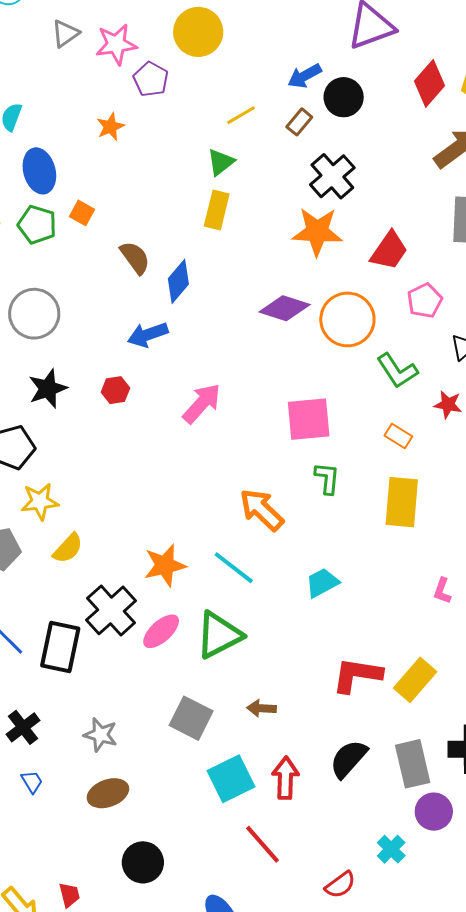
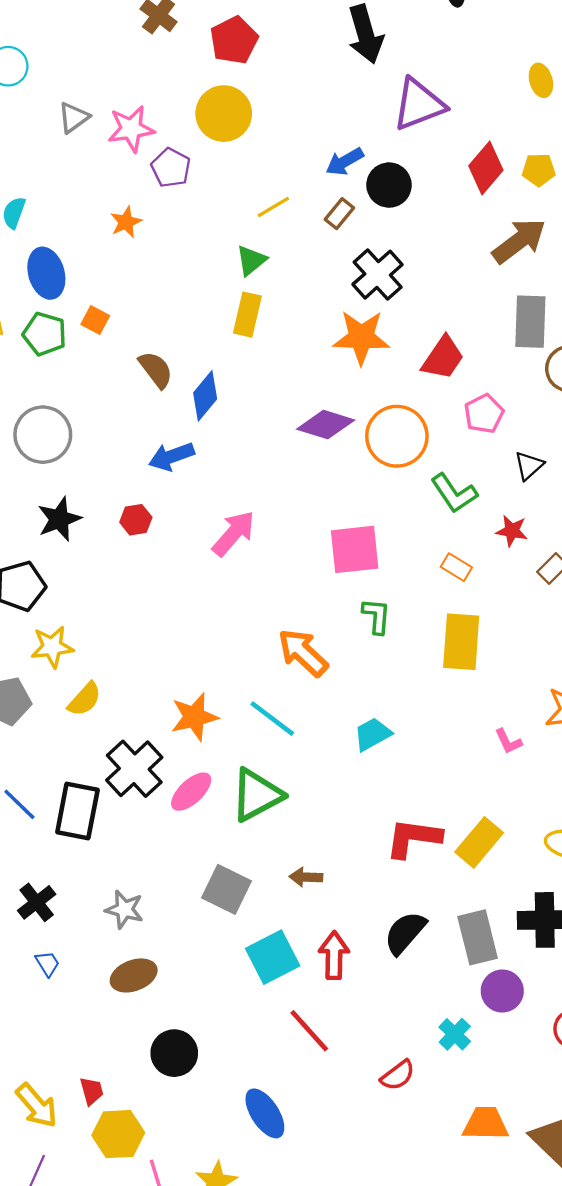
pink L-shape: (442, 591) -> (508, 741), turned -44

